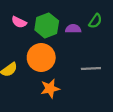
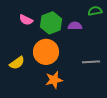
green semicircle: (95, 21) -> (95, 11), moved, turned -136

